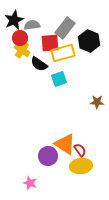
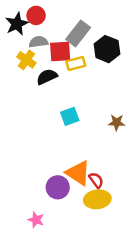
gray semicircle: (32, 25) -> (38, 42), moved
red circle: (20, 38) -> (36, 15), moved
yellow rectangle: (63, 53) -> (76, 64), size x0.7
black semicircle: (39, 64) -> (47, 77), turned 120
cyan square: (59, 79) -> (70, 116), moved

